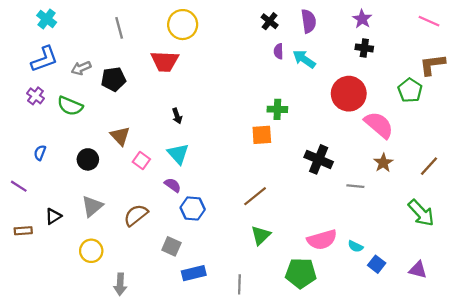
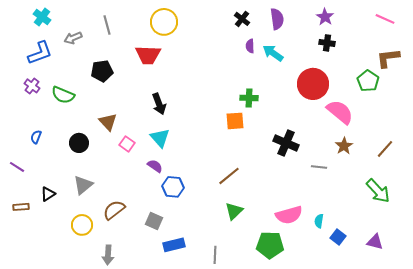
gray arrow: (81, 68) -> (73, 38), moved
black arrow: (177, 116) -> (159, 104), size x1.5
brown semicircle: (136, 215) -> (114, 210), moved
cyan semicircle: (355, 246) -> (319, 221), turned 72

